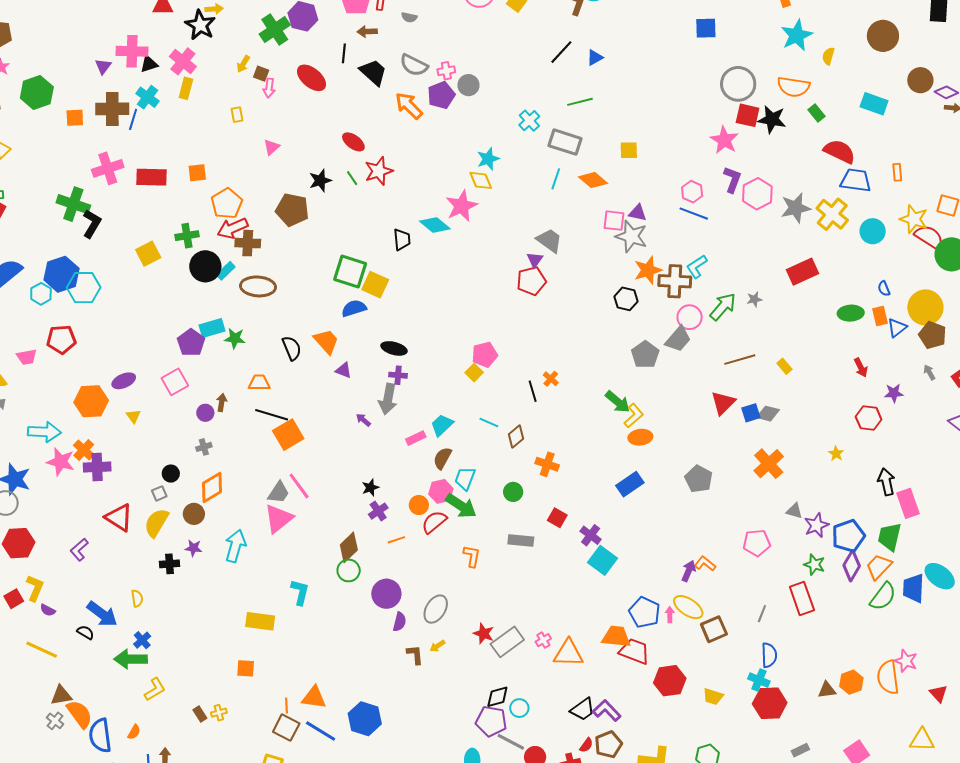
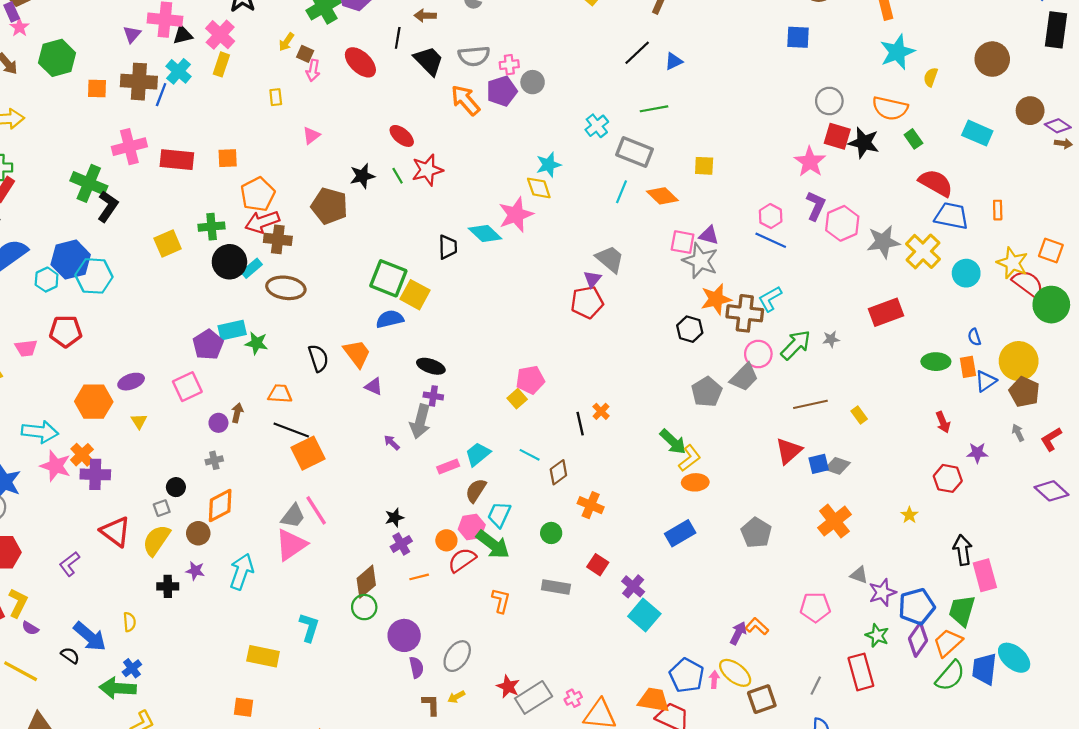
gray semicircle: (414, 65) -> (474, 56), turned -36
gray circle: (738, 84) -> (829, 101), size x0.7
purple semicircle: (400, 622) -> (416, 667), turned -30

